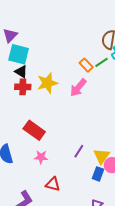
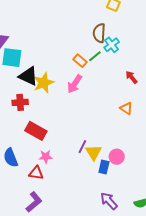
black triangle: (21, 72) -> (28, 76), moved, size x1.5
red cross: (23, 87) -> (20, 102), moved
yellow triangle: (102, 156) -> (94, 152), moved
red triangle: (53, 184) -> (36, 173), moved

